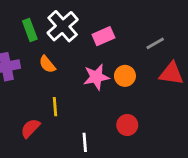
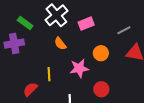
green rectangle: (30, 30) -> (25, 23), moved, turned -35
orange semicircle: (47, 64) -> (60, 44), moved
pink star: (96, 77) -> (79, 68), moved

